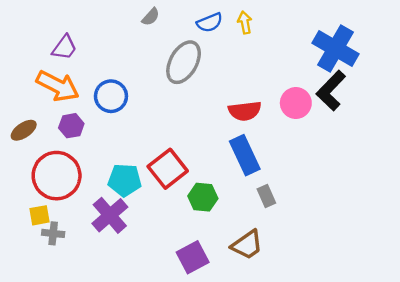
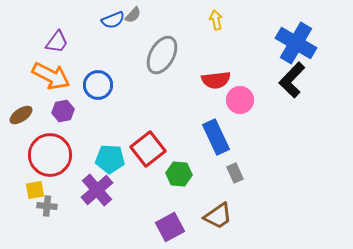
blue semicircle: (210, 22) -> (113, 20), moved
pink circle: (296, 103) -> (240, 100), moved
red semicircle: (245, 111) -> (216, 80), moved

